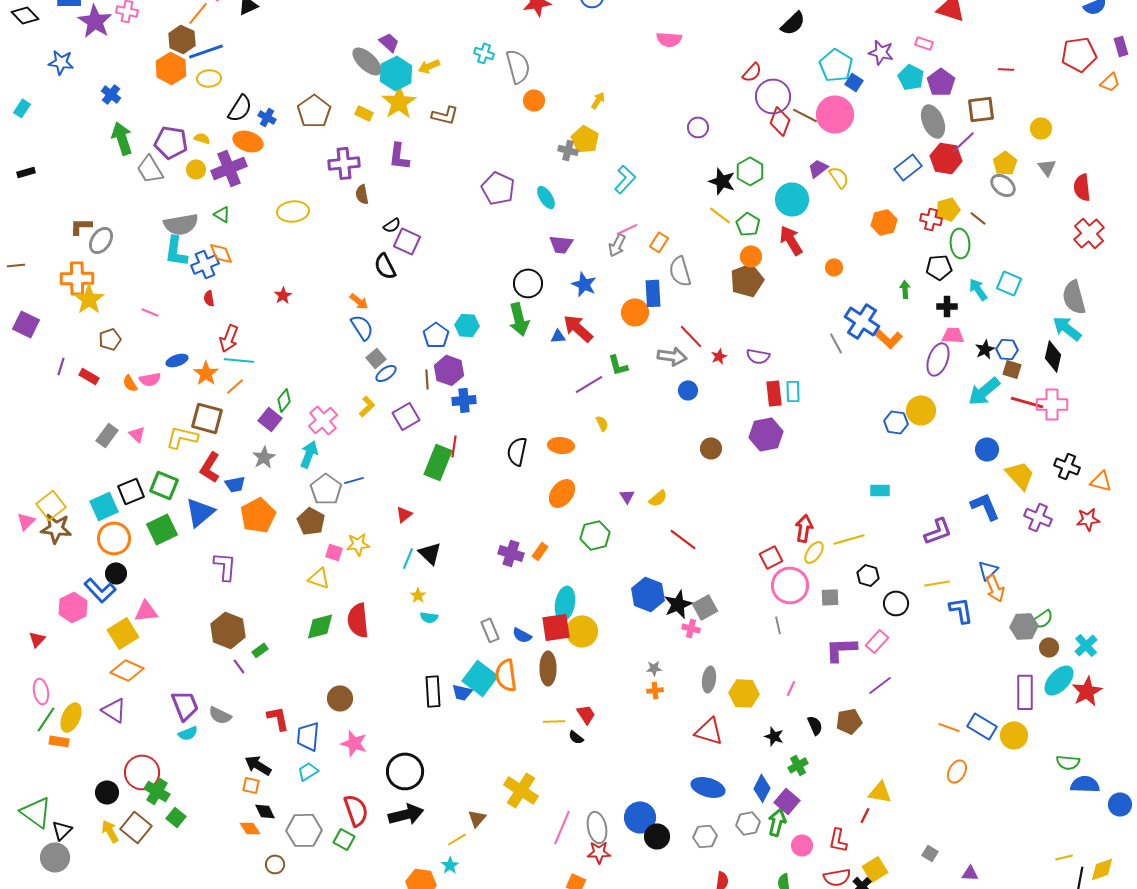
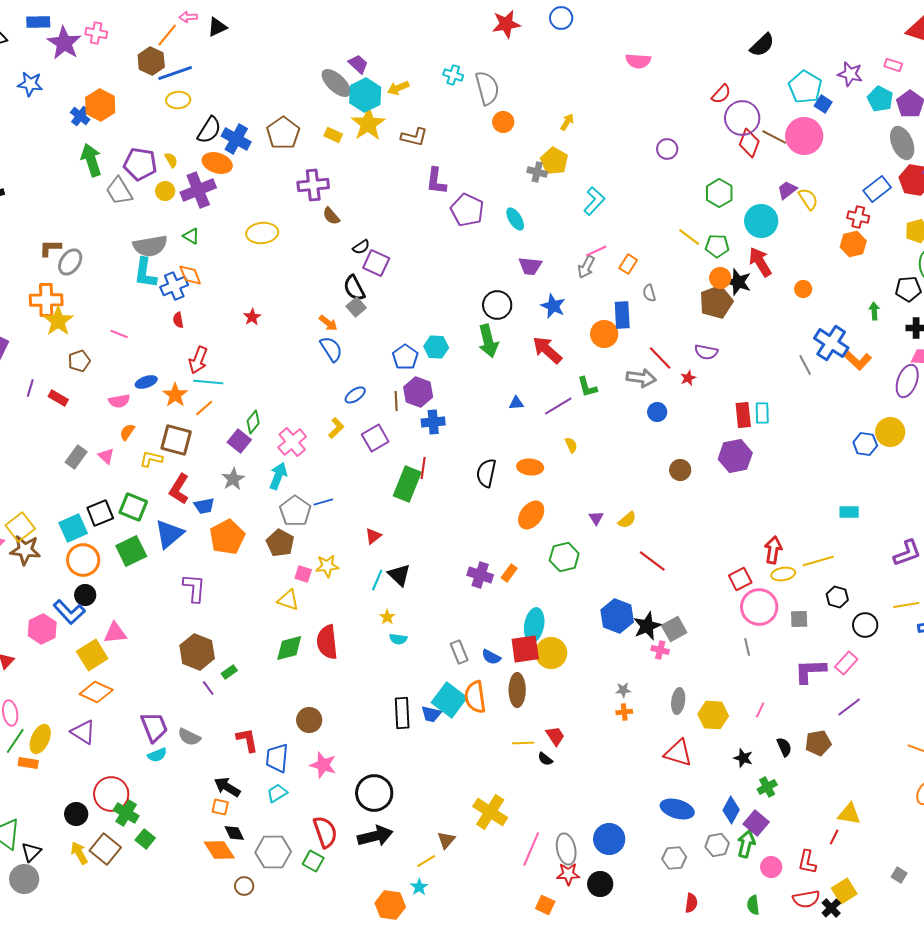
orange hexagon: (171, 68) -> (100, 105), moved
blue cross: (267, 117) -> (236, 139), size x1.6
yellow semicircle: (202, 138) -> (171, 160), turned 42
purple L-shape: (399, 156) -> (436, 181), moved
black star: (722, 181) -> (738, 282), moved
brown semicircle: (362, 194) -> (331, 216), turned -30
red cross: (931, 219) -> (858, 217), moved
green pentagon: (748, 224) -> (717, 246), turned -30
gray semicircle: (680, 271) -> (649, 293), size x0.6
blue triangle: (558, 336) -> (516, 403), moved
purple semicircle: (758, 356) -> (706, 352), moved
gray square: (376, 358) -> (356, 307), moved
orange semicircle: (130, 383) -> (127, 432), moved, turned 66
yellow L-shape: (182, 437) -> (151, 459), size x0.7
yellow ellipse: (814, 552) -> (783, 574), turned 45
orange diamond: (250, 828) -> (219, 850), size x1.5
black circle: (657, 836) -> (600, 884), moved

